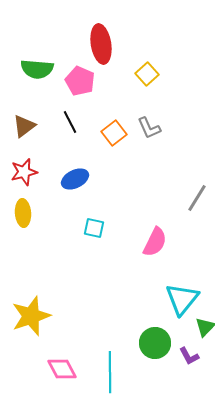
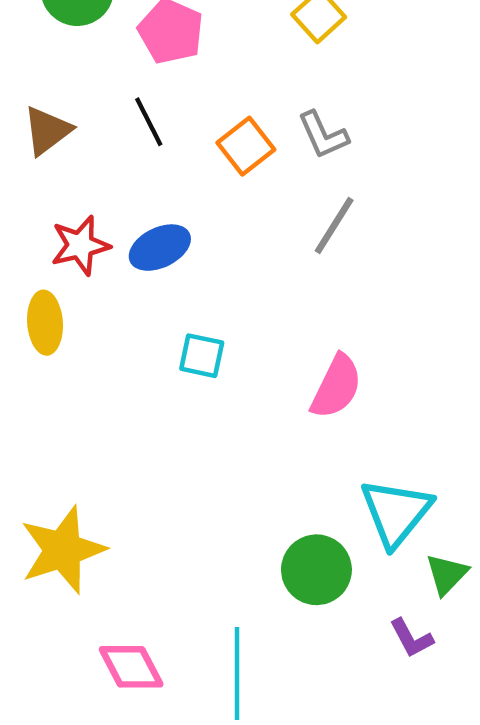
red star: (24, 172) -> (80, 245), moved
gray line: (197, 198) -> (334, 226), moved
green circle: (155, 343) -> (316, 570), moved

